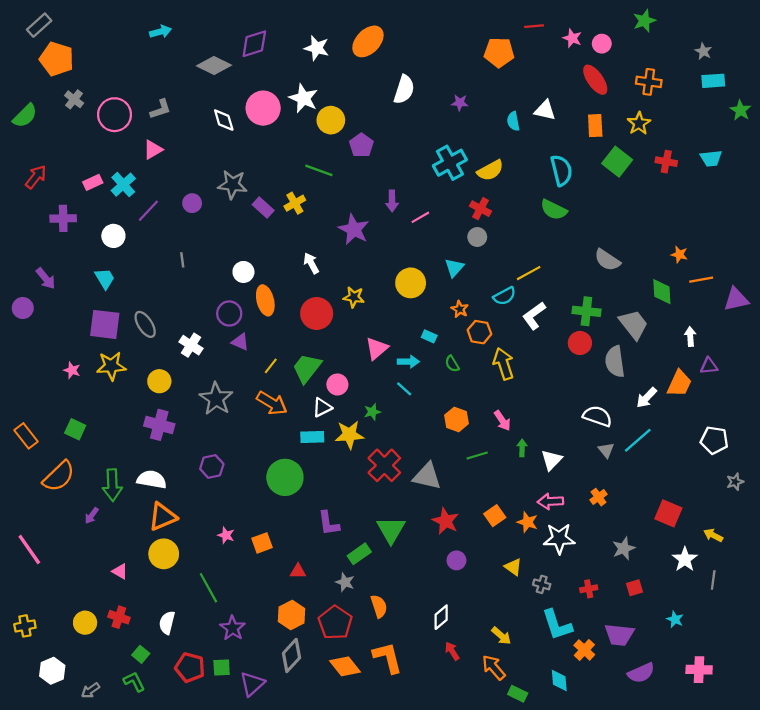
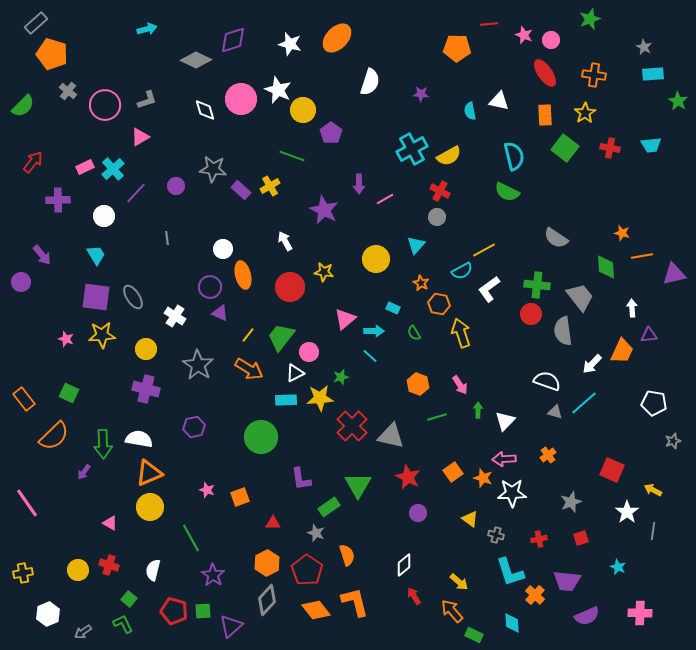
gray triangle: (606, 450) -> (555, 412), turned -35

